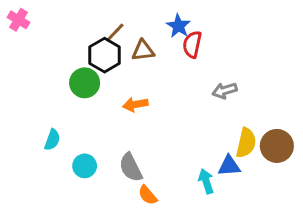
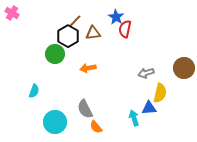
gray arrow: (225, 91) -> (146, 73), moved
brown circle: (277, 146) -> (184, 68), moved
cyan circle: (85, 166) -> (55, 122), moved, size x1.5

